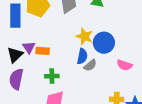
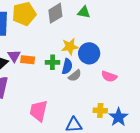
yellow star: (84, 36) -> (70, 47), turned -30
green cross: (52, 76) -> (52, 62), moved

